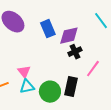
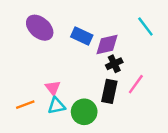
blue rectangle: (48, 29) -> (82, 36), turned -42
black rectangle: (71, 87) -> (109, 91), moved

